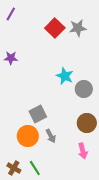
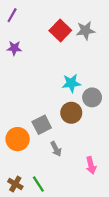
purple star: (11, 58) -> (14, 48), moved
cyan star: (65, 76) -> (71, 83), turned -30
brown circle: (87, 123) -> (71, 113), moved
orange circle: (28, 136) -> (18, 139), moved

